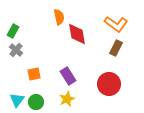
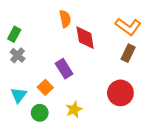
orange square: (34, 74) -> (45, 87), moved, turned -32
purple rectangle: (68, 76) -> (64, 69), moved
cyan triangle: (17, 100) -> (19, 95), moved

